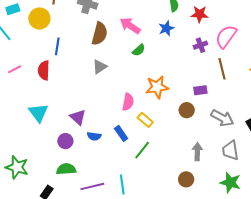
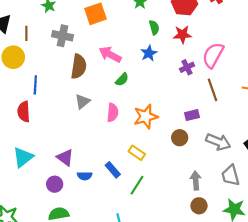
pink semicircle: (128, 102) -> (113, 113), moved
cyan triangle: (39, 113) -> (23, 157), turned 35
brown circle: (186, 179) -> (199, 206), moved

